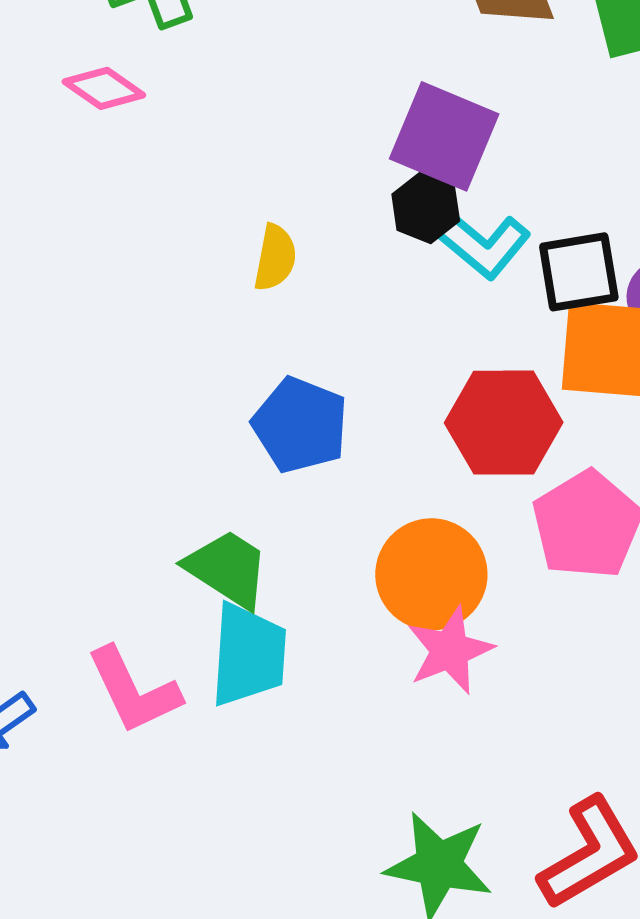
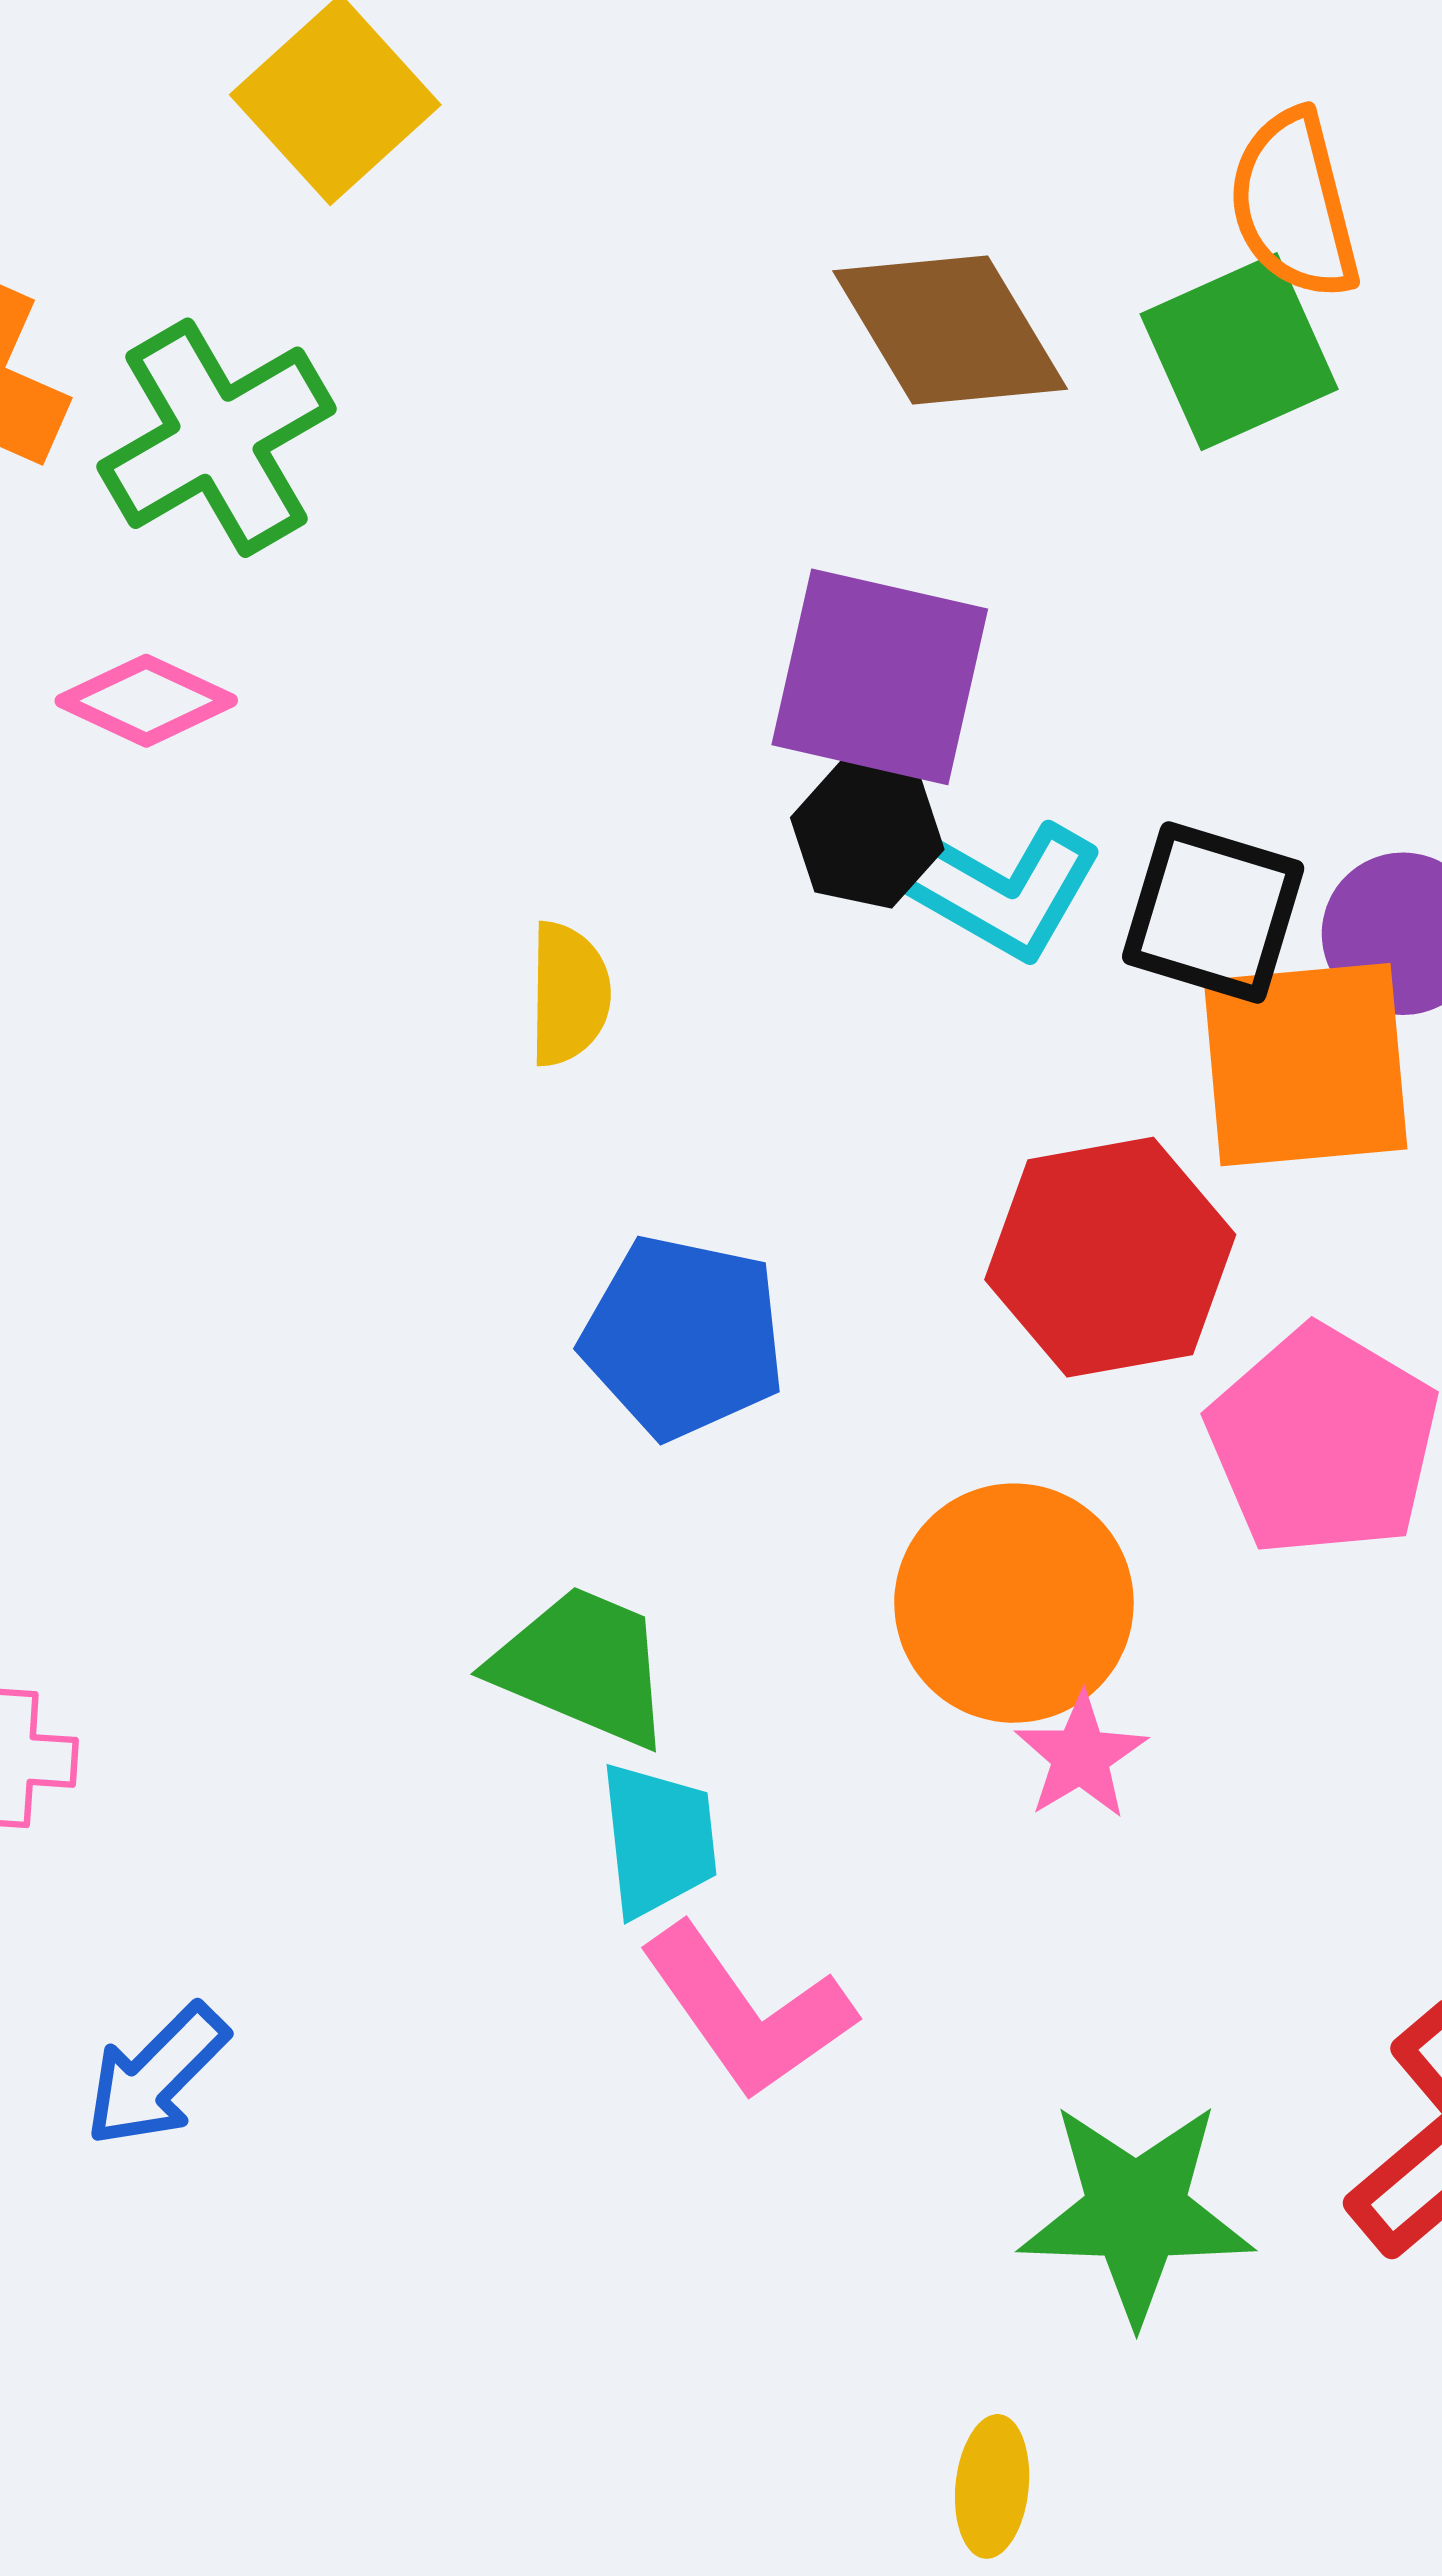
black square: (579, 272) -> (1213, 913), turned 36
pink star: (450, 650) -> (1081, 1756), size x0.7
cyan trapezoid: (248, 655) -> (658, 1840), size x0.7
pink L-shape: (134, 690) -> (747, 2011), moved

